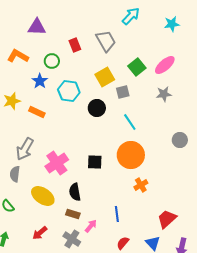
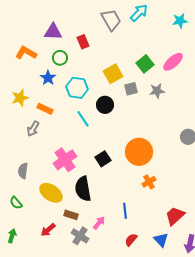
purple triangle: (37, 27) -> (53, 32), moved
gray trapezoid: (106, 41) -> (111, 20), moved
gray star: (164, 94) -> (157, 91), moved
cyan line: (130, 122) -> (83, 119), moved
gray arrow: (25, 149) -> (33, 129), moved, size x0.7
black square: (95, 162) -> (103, 159), turned -35
black semicircle: (75, 192) -> (83, 189), size x1.4
brown rectangle: (73, 214) -> (71, 215), moved

